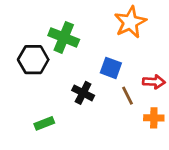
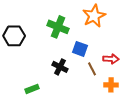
green cross: (64, 37) -> (58, 27), moved
black hexagon: (33, 60) -> (14, 36), moved

